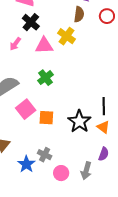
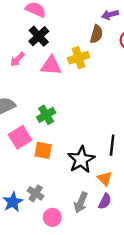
yellow cross: (66, 36) -> (79, 58), turned 30
green cross: (45, 78) -> (46, 115), moved
orange triangle: (103, 127) -> (105, 179), moved
gray arrow: (86, 171) -> (81, 203), moved

